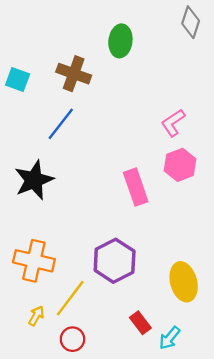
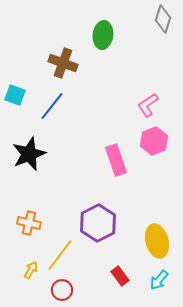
cyan square: (18, 80) -> (15, 95), moved
orange cross: (34, 261) -> (29, 223), size x0.7
cyan arrow: (170, 338) -> (159, 280), moved

